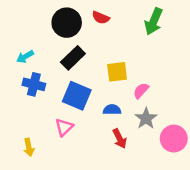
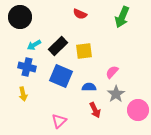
black circle: (67, 23) -> (20, 17), moved
cyan arrow: (25, 57) -> (34, 45), moved
yellow square: (117, 72) -> (84, 51), moved
pink triangle: (64, 127) -> (59, 121), moved
yellow arrow: (29, 147) -> (23, 94), moved

